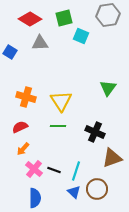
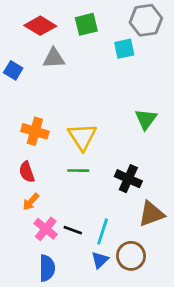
cyan square: (81, 36) -> (124, 49), moved, turned -35
red semicircle: (20, 127) -> (27, 172), turned -84
blue triangle: (74, 192) -> (100, 260), turned 32

